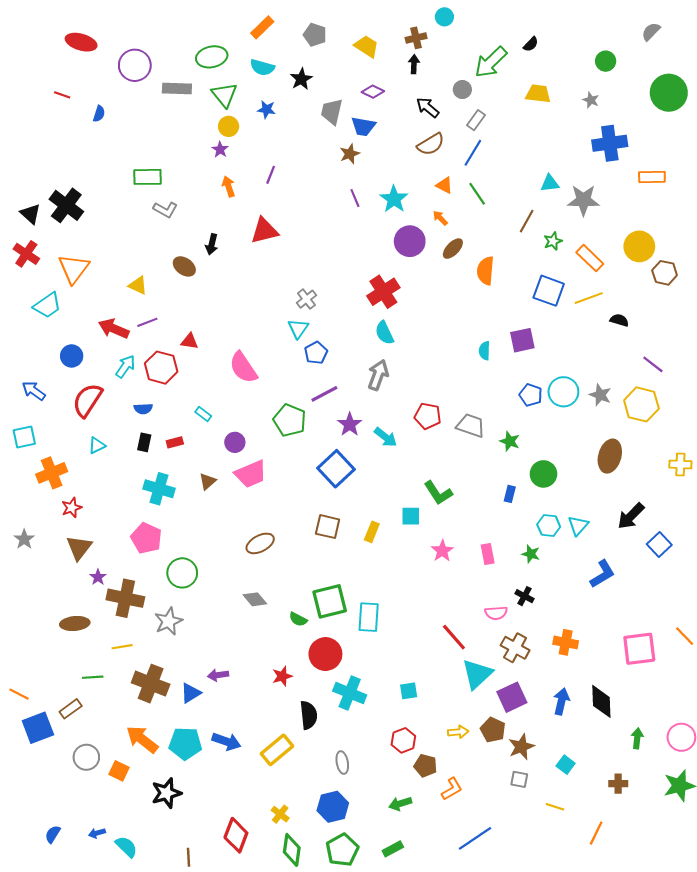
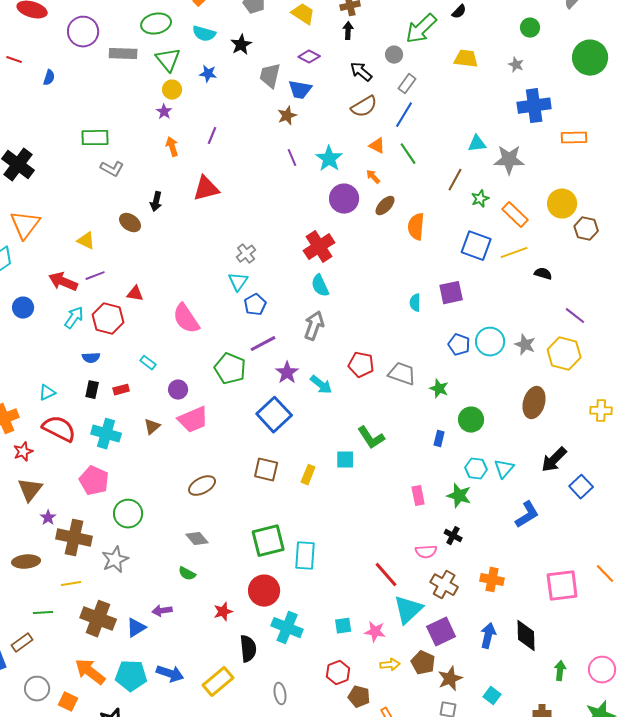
red semicircle: (87, 400) -> (59, 429), moved, turned 84
pink star: (442, 551) -> (375, 632), moved, turned -30
green star: (531, 554) -> (459, 496), size x1.4
green semicircle: (298, 619) -> (187, 574), moved

